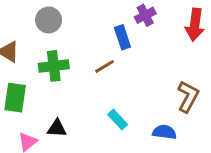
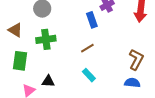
brown line: (105, 66) -> (87, 48), moved
blue semicircle: (164, 132) -> (132, 83), moved

